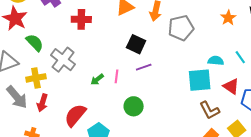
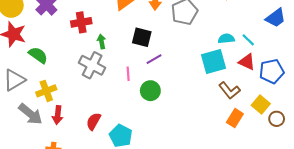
cyan line: (240, 57) -> (248, 40), moved
gray cross: (63, 60) -> (92, 65), moved
green arrow: (97, 79) -> (102, 42), moved, turned 128
green circle: (134, 106) -> (150, 91), moved
red semicircle: (75, 115) -> (94, 121), size x0.7

